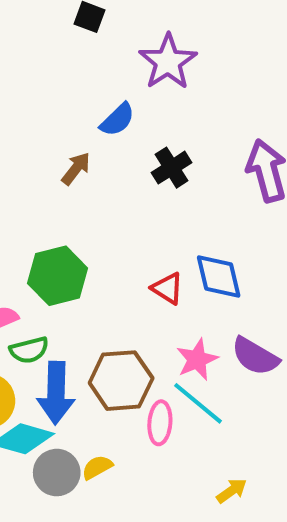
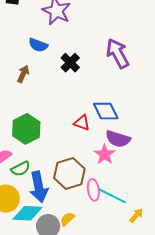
blue semicircle: (117, 120) -> (38, 45), turned 78
purple semicircle: (255, 356) -> (118, 139), moved
cyan line: (198, 403) -> (112, 196), moved

